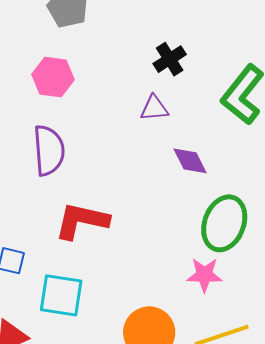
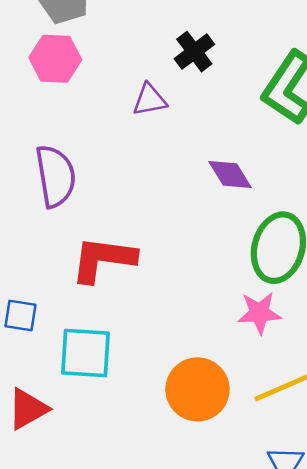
pink hexagon: (53, 77) -> (55, 59), moved
purple triangle: (154, 108) -> (150, 100), moved

